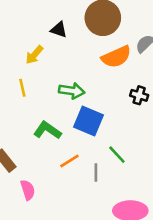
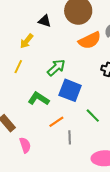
yellow line: (22, 88) -> (18, 67), turned 40
green arrow: (72, 91) -> (56, 68), turned -48
gray line: (96, 172) -> (70, 137), moved

